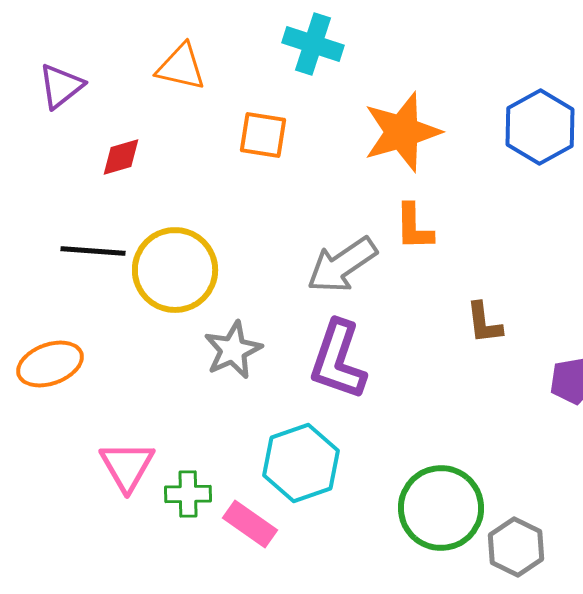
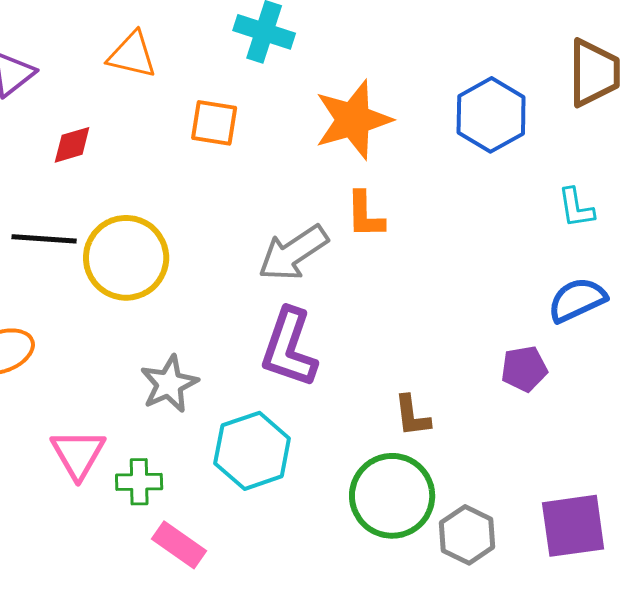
brown L-shape: (484, 323) -> (412, 416), moved
gray star: (233, 350) -> (169, 384), moved
pink rectangle: (250, 524) -> (179, 545), moved

